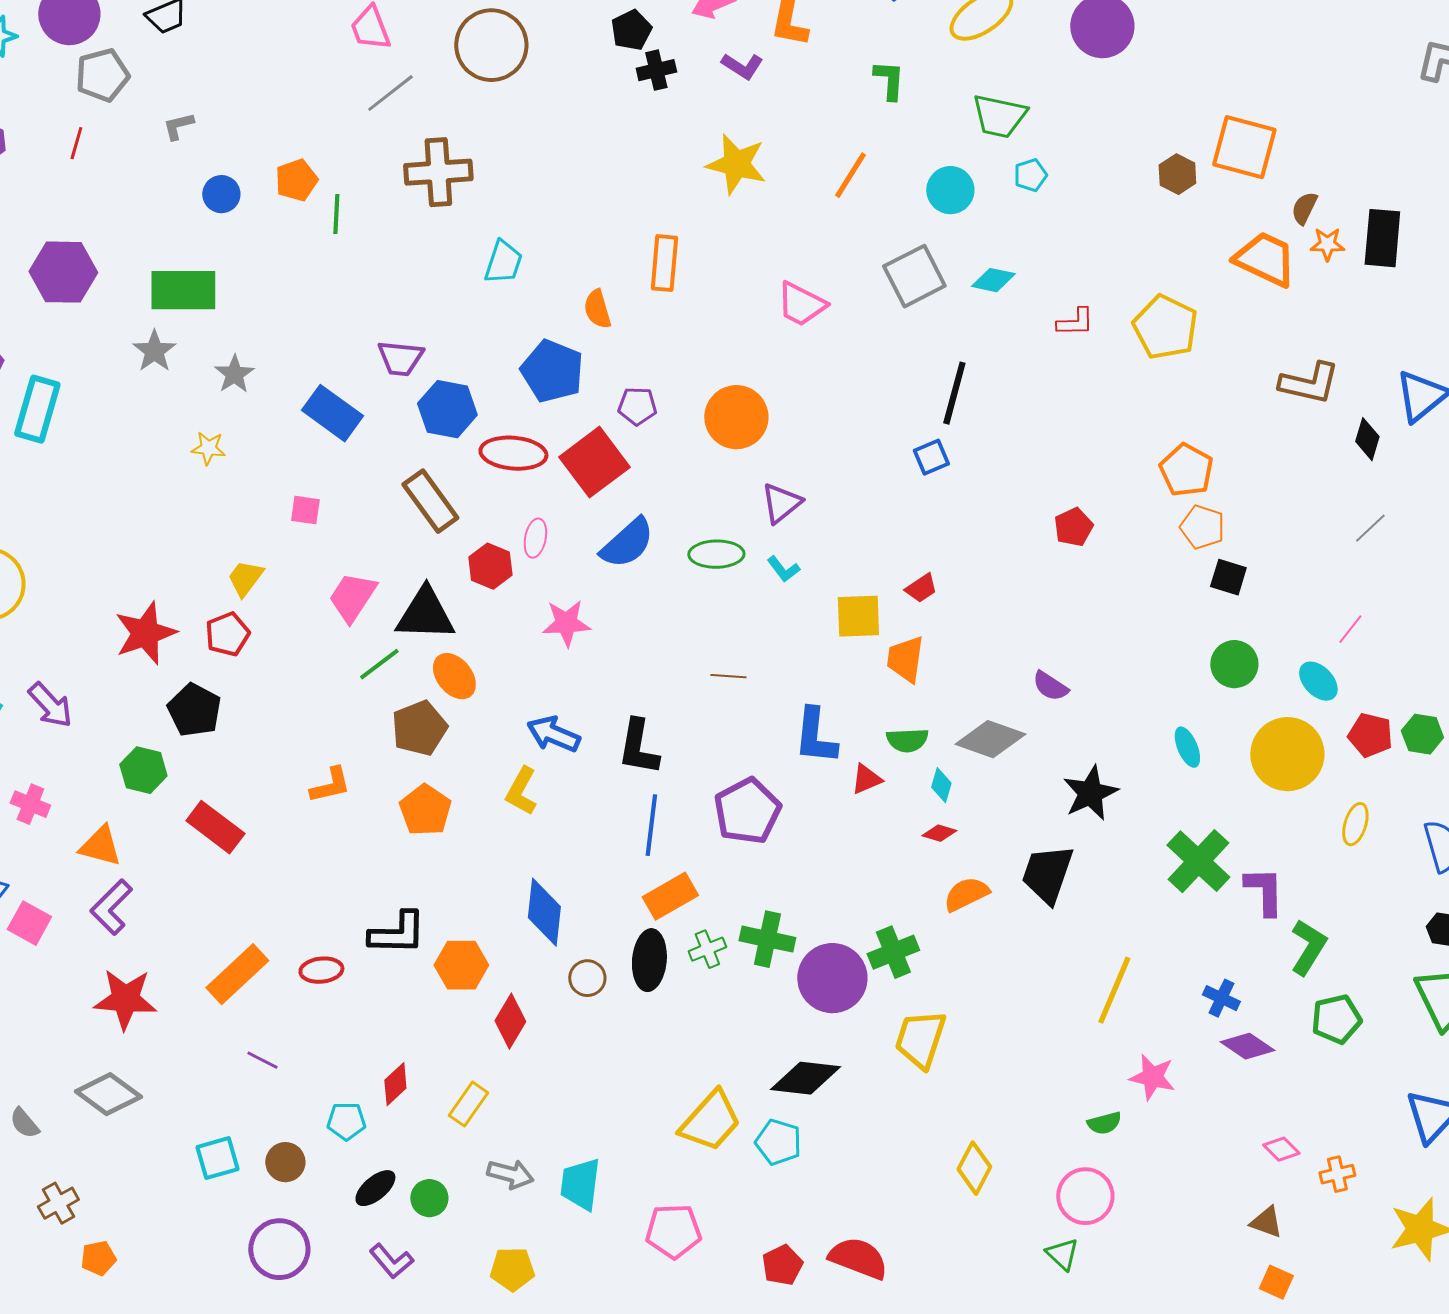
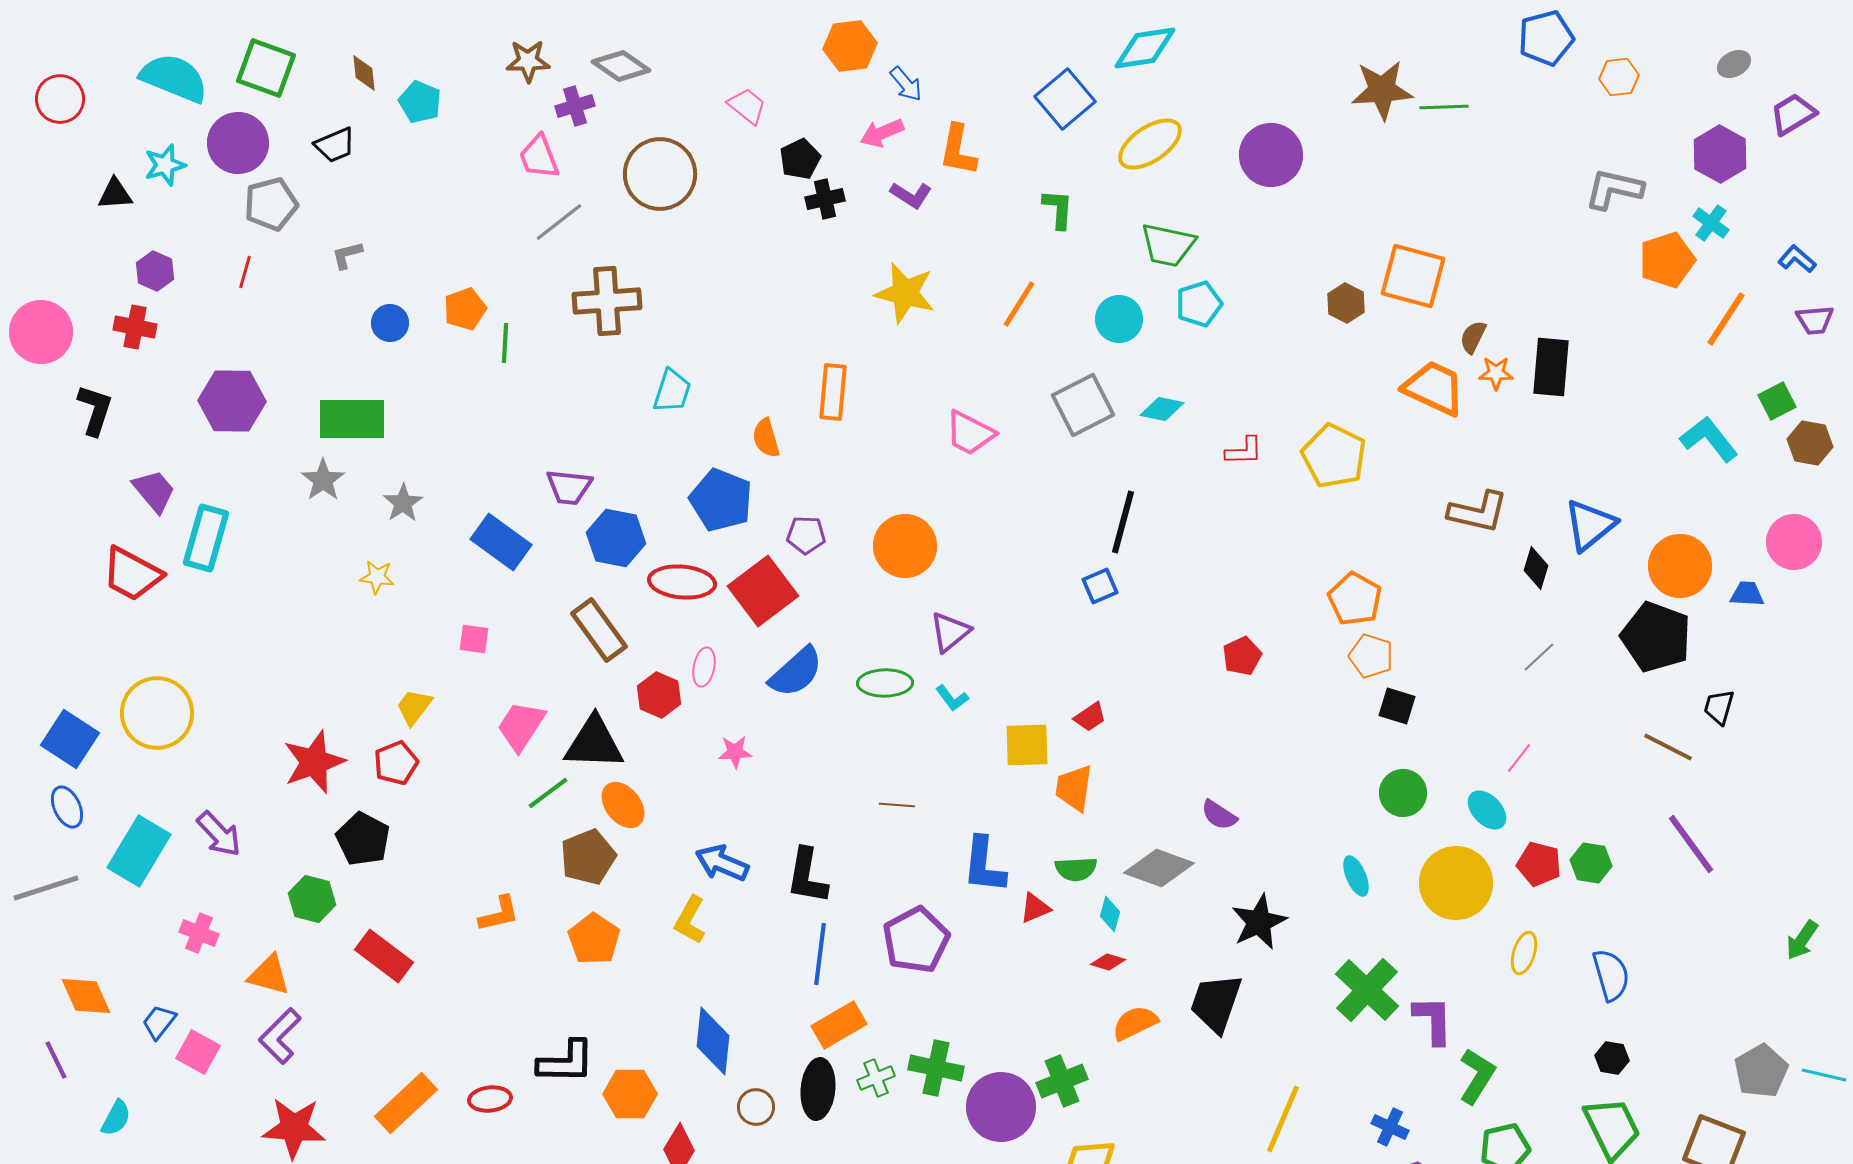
cyan pentagon: (1030, 175) -> (1199, 304), size x1.4
pink star: (566, 623) -> (735, 752), size x0.7

